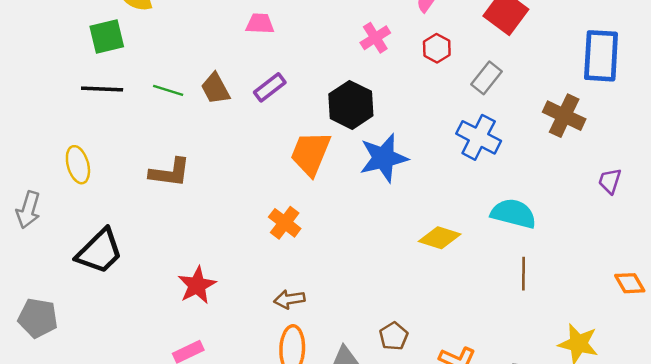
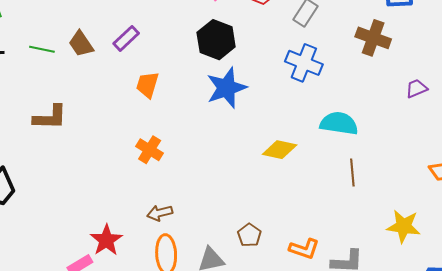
black hexagon: (351, 105) -> (216, 40), moved
orange trapezoid: (311, 153) -> (147, 85), moved, size x0.7
purple trapezoid: (610, 181) -> (416, 88), turned 55
red star: (197, 285) -> (106, 240), moved

